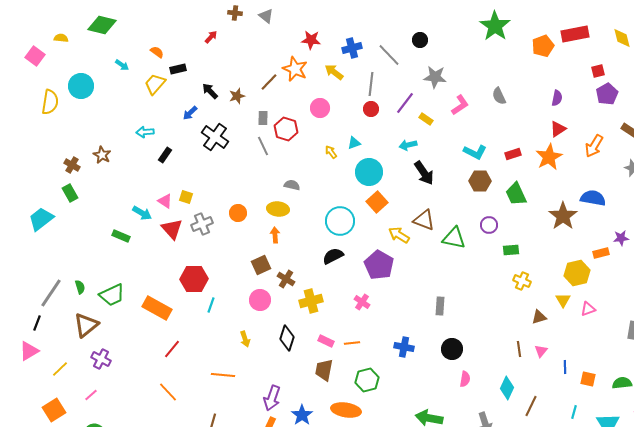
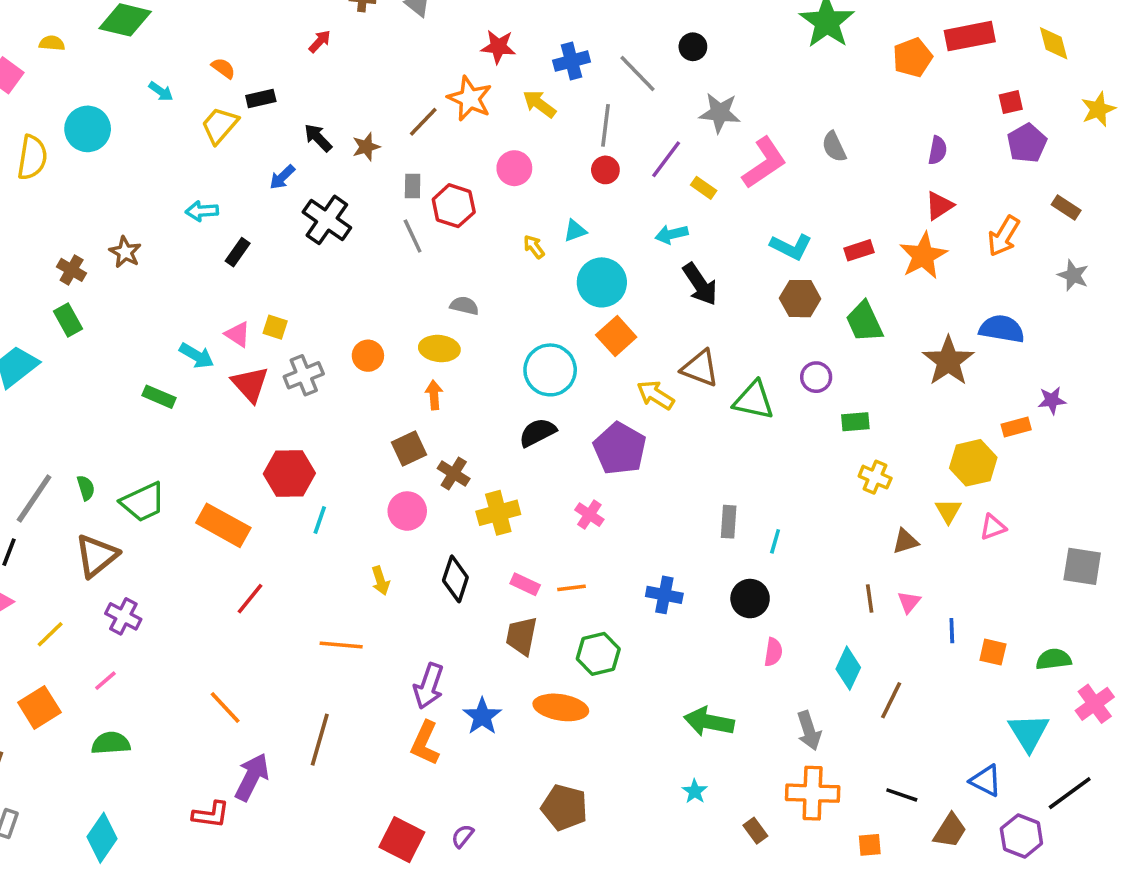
pink L-shape: (460, 105) -> (764, 163), size x1.4
orange line: (168, 392) -> (225, 707), moved
cyan line: (574, 412) -> (775, 541), moved

